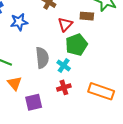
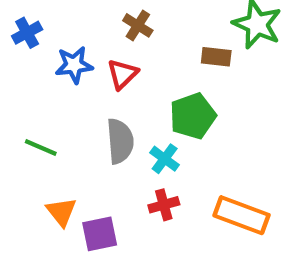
red triangle: (65, 24) -> (122, 74), moved
orange triangle: (15, 83) -> (61, 212), moved

